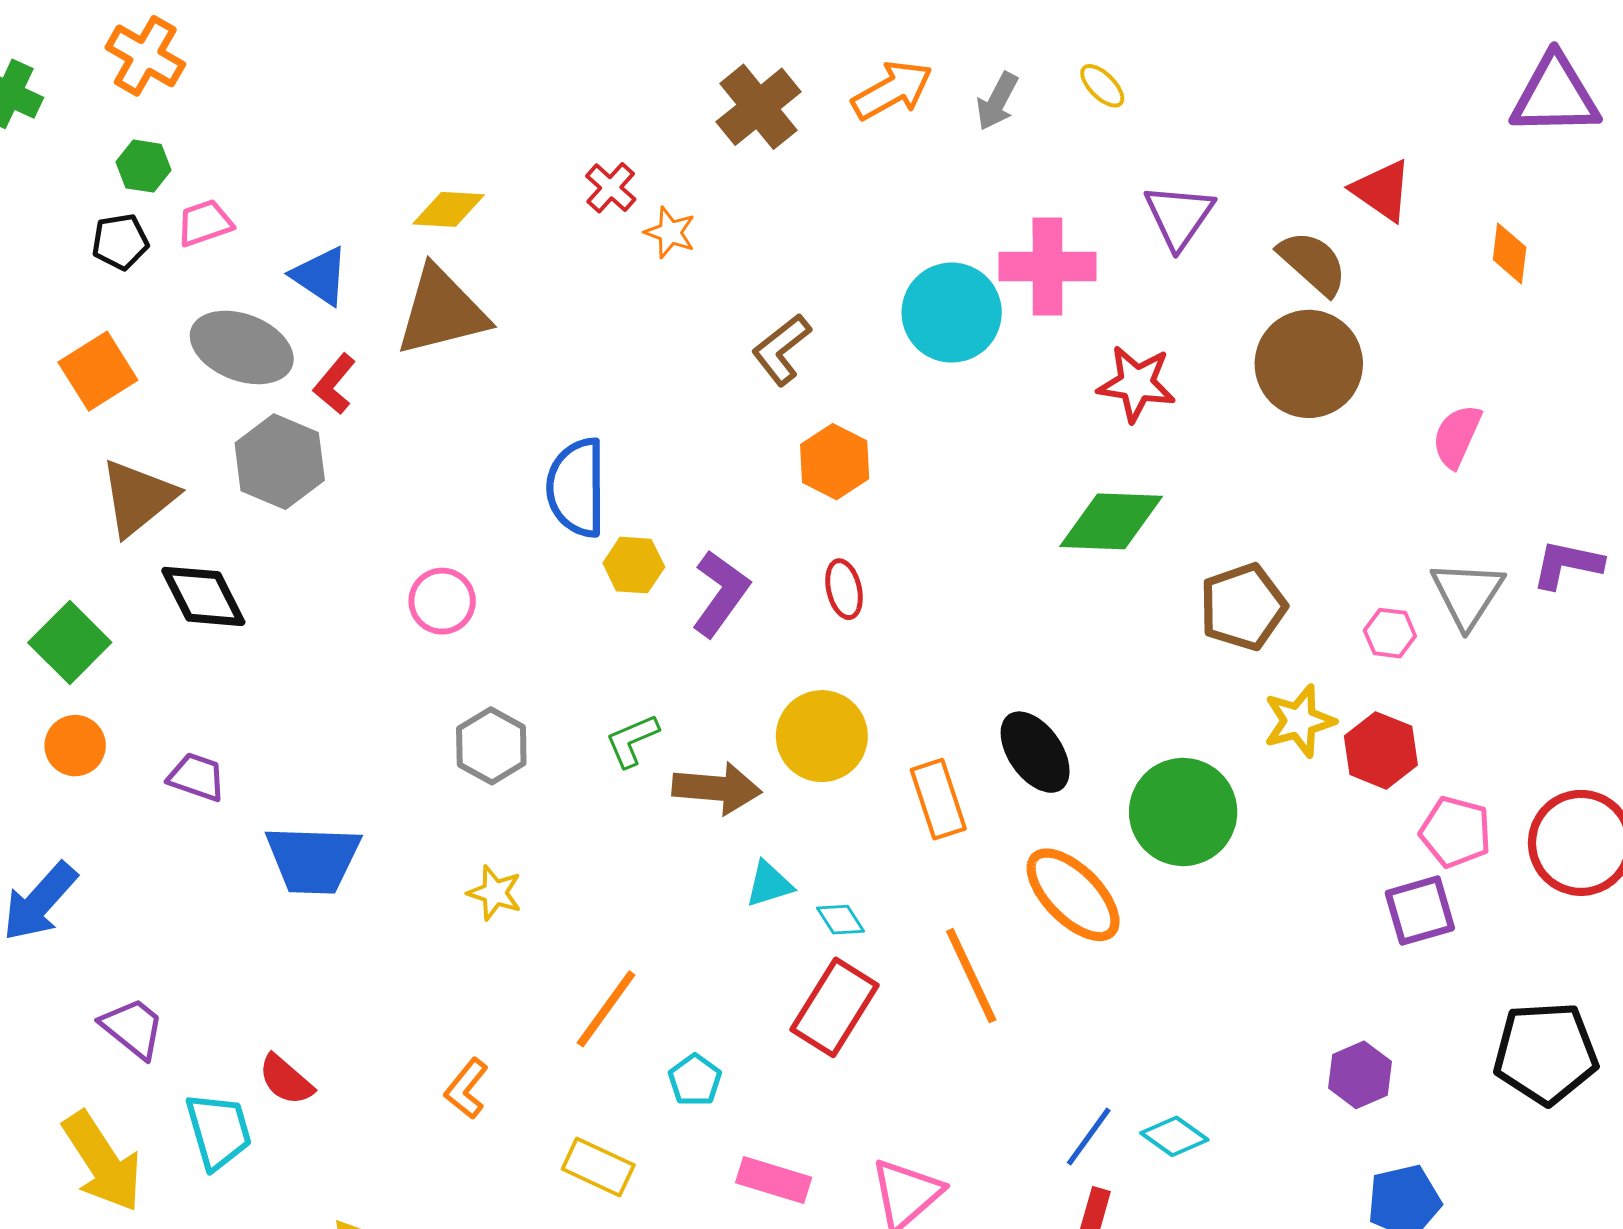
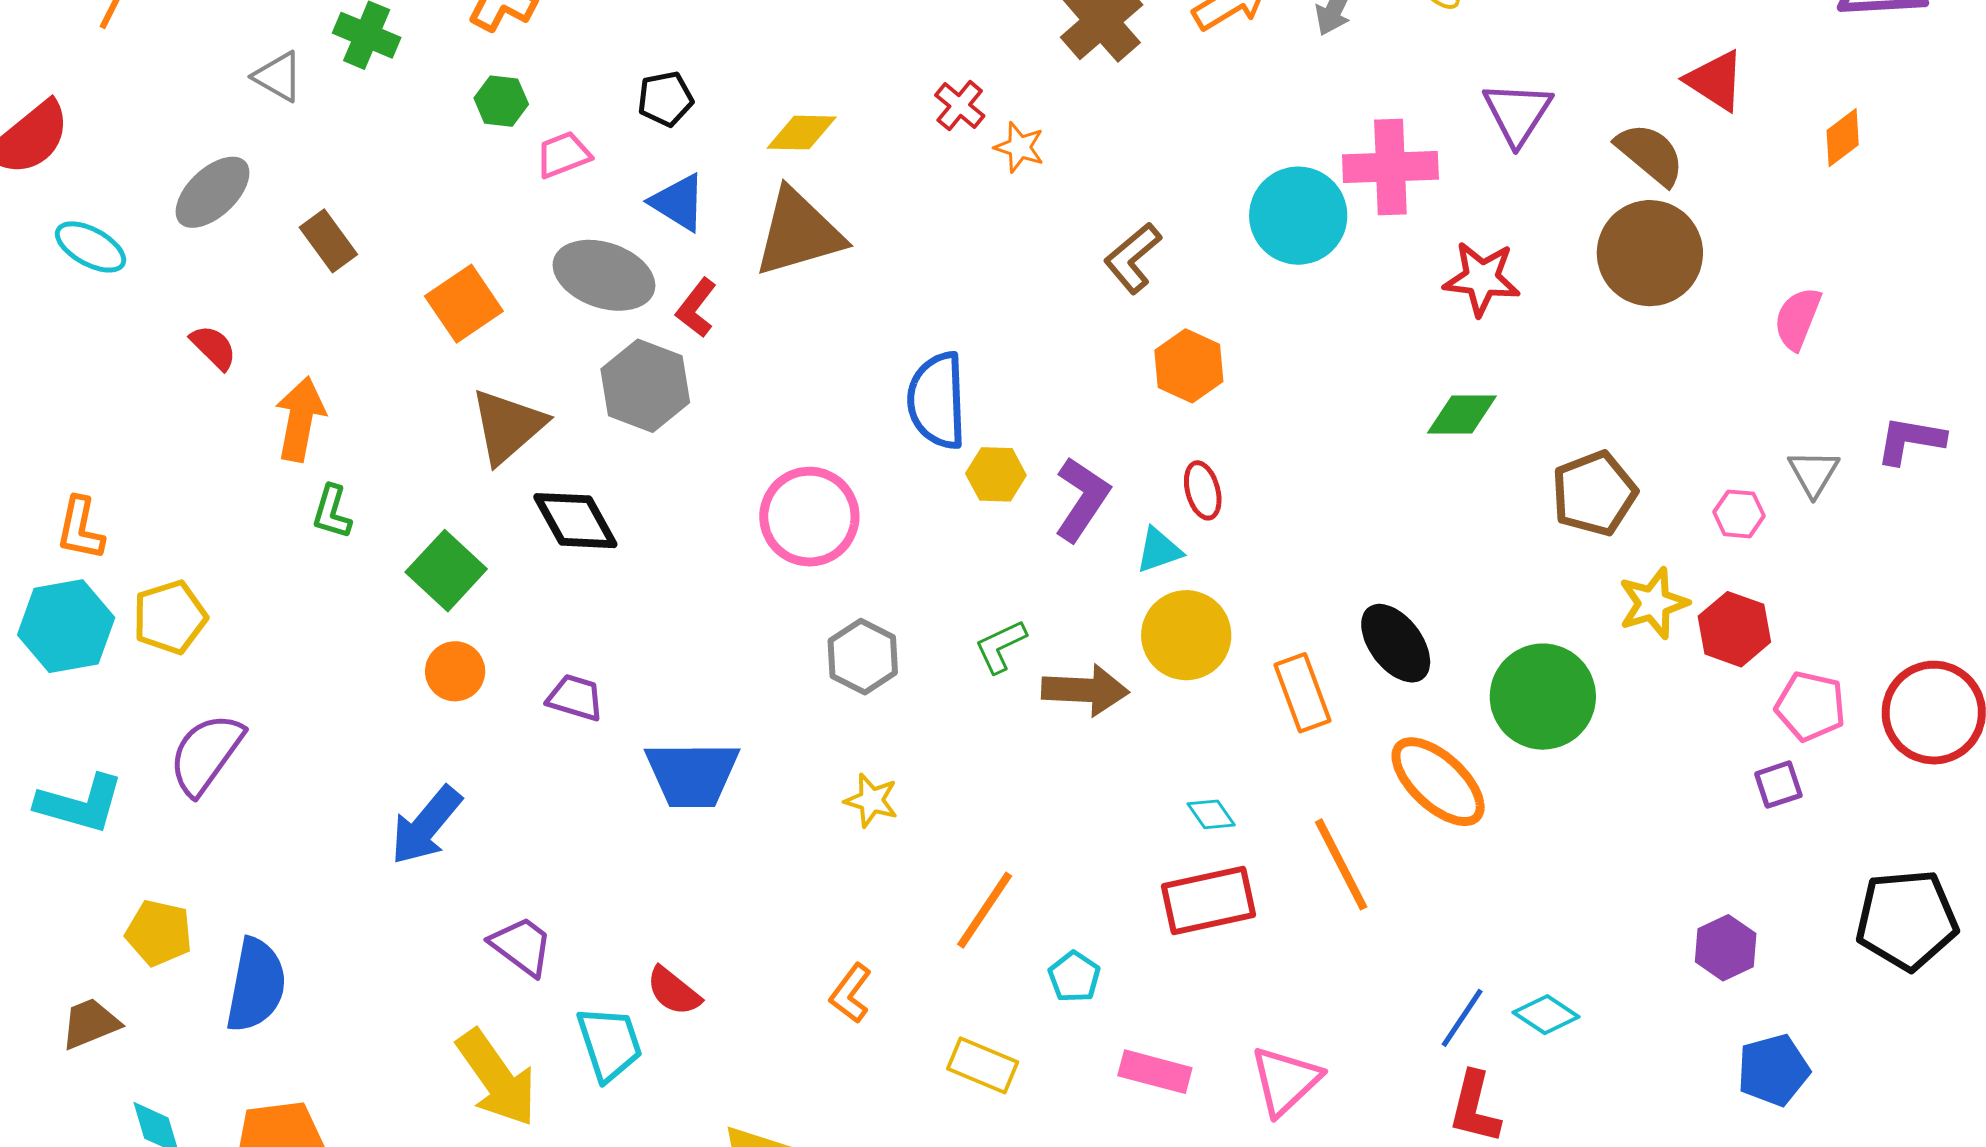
black pentagon: (120, 242) -> (665, 99), moved
orange diamond: (1510, 253) -> (1843, 138), turned 48
green diamond: (1111, 521) -> (1462, 414), size x0.7
gray triangle: (1467, 594) -> (1813, 473), size x0.7
pink circle: (442, 601) -> (809, 517), size x1.5
cyan triangle: (769, 884) -> (1159, 550), moved
purple square: (1420, 911) -> (1778, 785), size x0.7
red rectangle: (835, 1007) -> (1208, 901), turned 48

